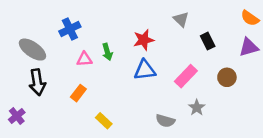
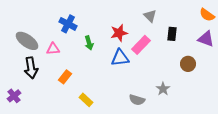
blue cross: (70, 29) -> (68, 24), moved, turned -36
black rectangle: (208, 41) -> (172, 34), turned 32
purple triangle: (249, 47) -> (206, 39), turned 36
pink triangle: (84, 59) -> (53, 49), moved
pink rectangle: (186, 76) -> (141, 45), moved

